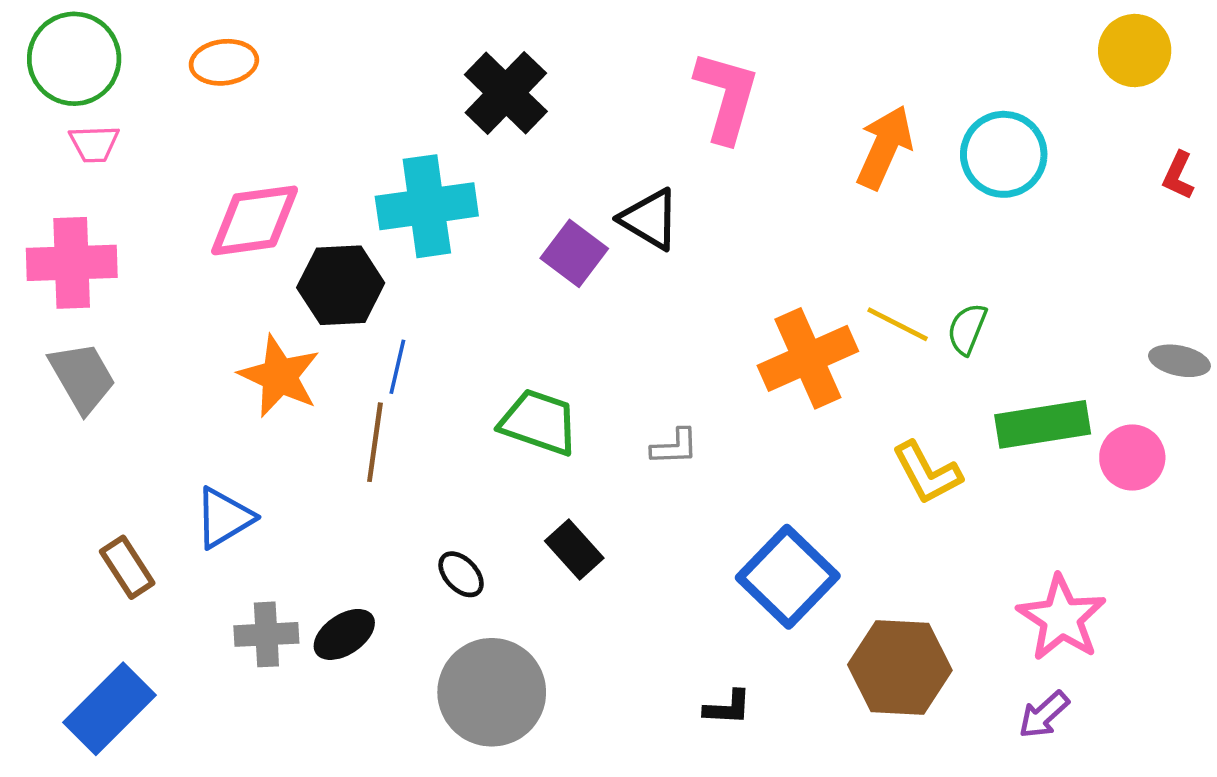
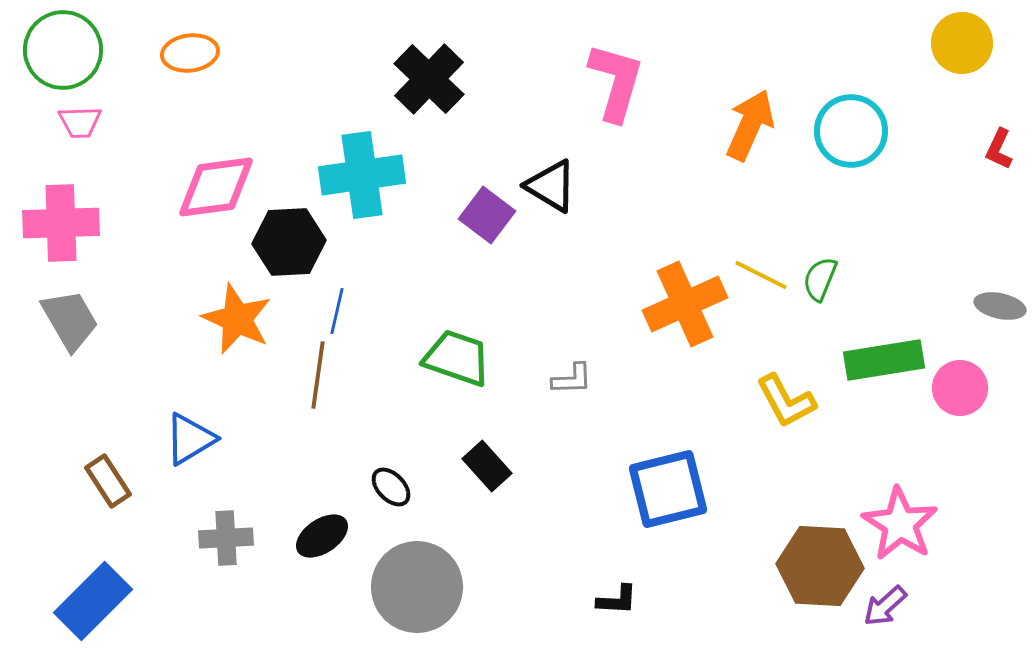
blue square: (788, 577) -> (668, 489), turned 32
black ellipse: (344, 634) -> (322, 536), moved
brown hexagon: (900, 667) -> (820, 566), moved

